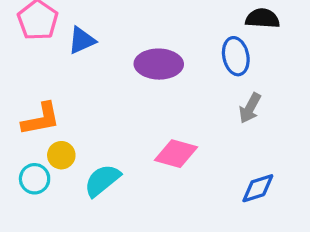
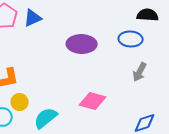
blue triangle: (82, 40) -> (33, 18), moved
blue ellipse: (236, 56) -> (131, 39), turned -75

